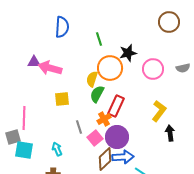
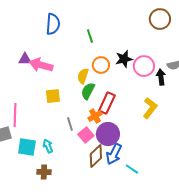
black star: (128, 53) -> (124, 59), moved
orange circle: (110, 68) -> (101, 65), size x0.7
black arrow: (170, 133) -> (161, 77), moved
cyan square: (24, 150) -> (27, 147), moved
blue arrow: (123, 157) -> (114, 154), turned 120

